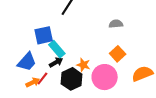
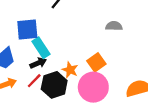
orange square: (118, 54) -> (96, 62), moved
red line: (42, 79) -> (34, 81), moved

